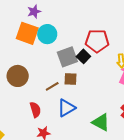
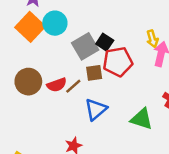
orange square: (27, 33) -> (30, 27), turned 35
red pentagon: (97, 41) -> (118, 62), moved
red semicircle: (35, 110) -> (57, 85), moved, turned 98

